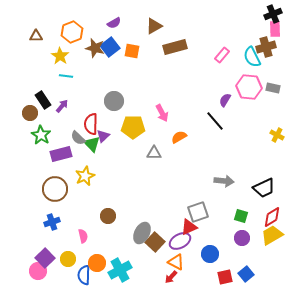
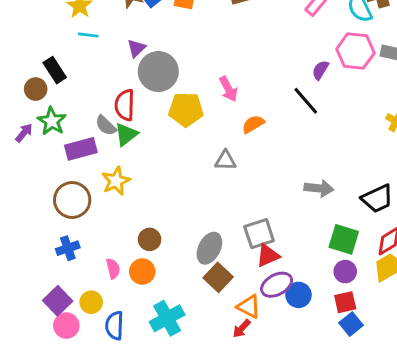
gray circle: (114, 101) -> (158, 72), size x1.4
purple arrow: (62, 106) -> (24, 133), moved
purple triangle: (103, 136) -> (136, 48), moved
green triangle: (92, 144) -> (126, 134), turned 36
gray triangle: (154, 153) -> (225, 161), moved
gray square: (198, 212) -> (259, 234), moved
green square: (241, 216) -> (344, 239), size x1.5
gray ellipse: (142, 233) -> (209, 248), moved
purple ellipse: (180, 241) -> (277, 285), moved
orange circle: (97, 263) -> (142, 272), moved
pink circle: (38, 271) -> (66, 326), moved
red square: (225, 277) -> (345, 302), moved

